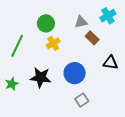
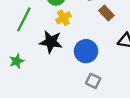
black star: (41, 78) -> (51, 42), moved
gray square: (82, 100) -> (93, 81), turned -32

